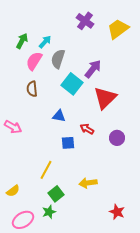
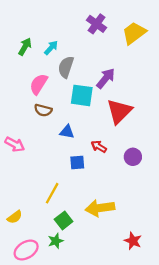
pink semicircle: (34, 61) -> (39, 84), moved
cyan square: (72, 84) -> (82, 95), turned -30
brown semicircle: (32, 89) -> (43, 110), moved, turned -70
yellow arrow: (88, 183) -> (100, 208), size x1.4

